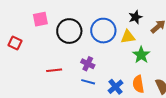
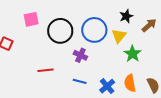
yellow triangle: (128, 37) -> (119, 36), turned -42
purple cross: (88, 64) -> (80, 55), moved

